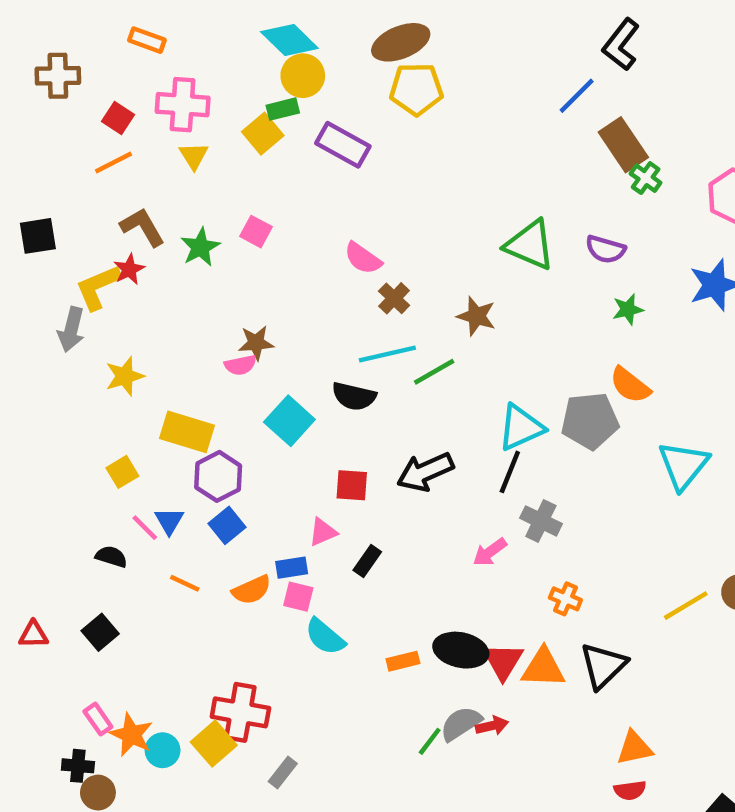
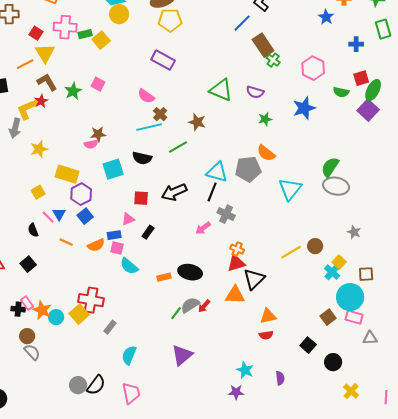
green rectangle: (283, 109) -> (85, 34), moved
purple rectangle: (343, 145) -> (163, 60), moved
yellow triangle: (194, 156) -> (45, 53), moved, size x1.5
orange line: (114, 163) -> (25, 64), moved
cyan line: (387, 354) -> (149, 127), moved
cyan square: (289, 421) -> (113, 169), turned 30
cyan triangle: (521, 427) -> (217, 172), turned 40
black semicircle: (111, 557) -> (33, 230), turned -128
red triangle: (503, 661) -> (236, 263), moved, turned 42
orange triangle: (543, 668) -> (235, 295), moved
red arrow: (492, 726) -> (204, 306), turned 144
black cross: (78, 766) -> (18, 309), moved

